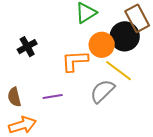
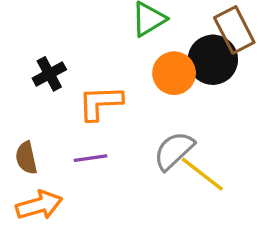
orange L-shape: (75, 61) -> (100, 103), moved
yellow line: (119, 71) -> (202, 174), moved

